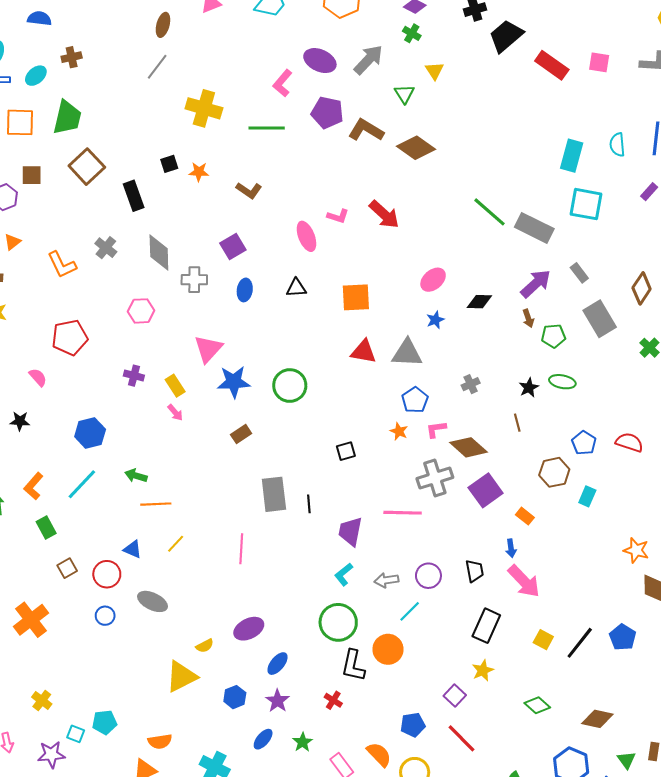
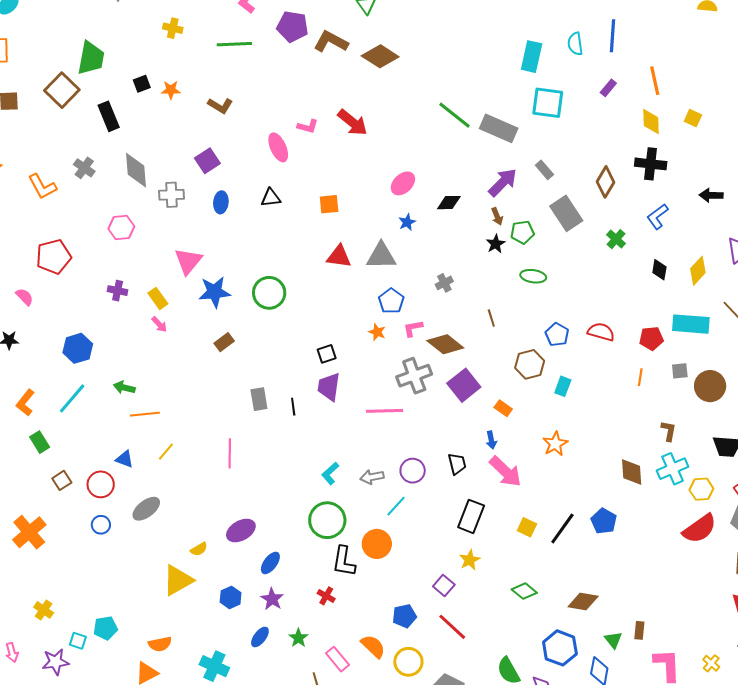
yellow cross: (204, 108) -> (173, 28), size x0.6
green trapezoid: (67, 117) -> (91, 58), moved
orange square: (356, 297) -> (329, 204), size x0.7
black star: (529, 388) -> (496, 244), moved
gray rectangle: (274, 494) -> (259, 399), size x0.7
purple trapezoid: (350, 531) -> (329, 387), moved
orange star: (636, 550) -> (555, 444), moved, turned 30
gray ellipse: (152, 601) -> (146, 509), turned -60

